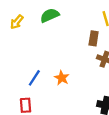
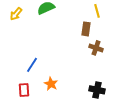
orange star: (62, 78) -> (51, 84), moved

